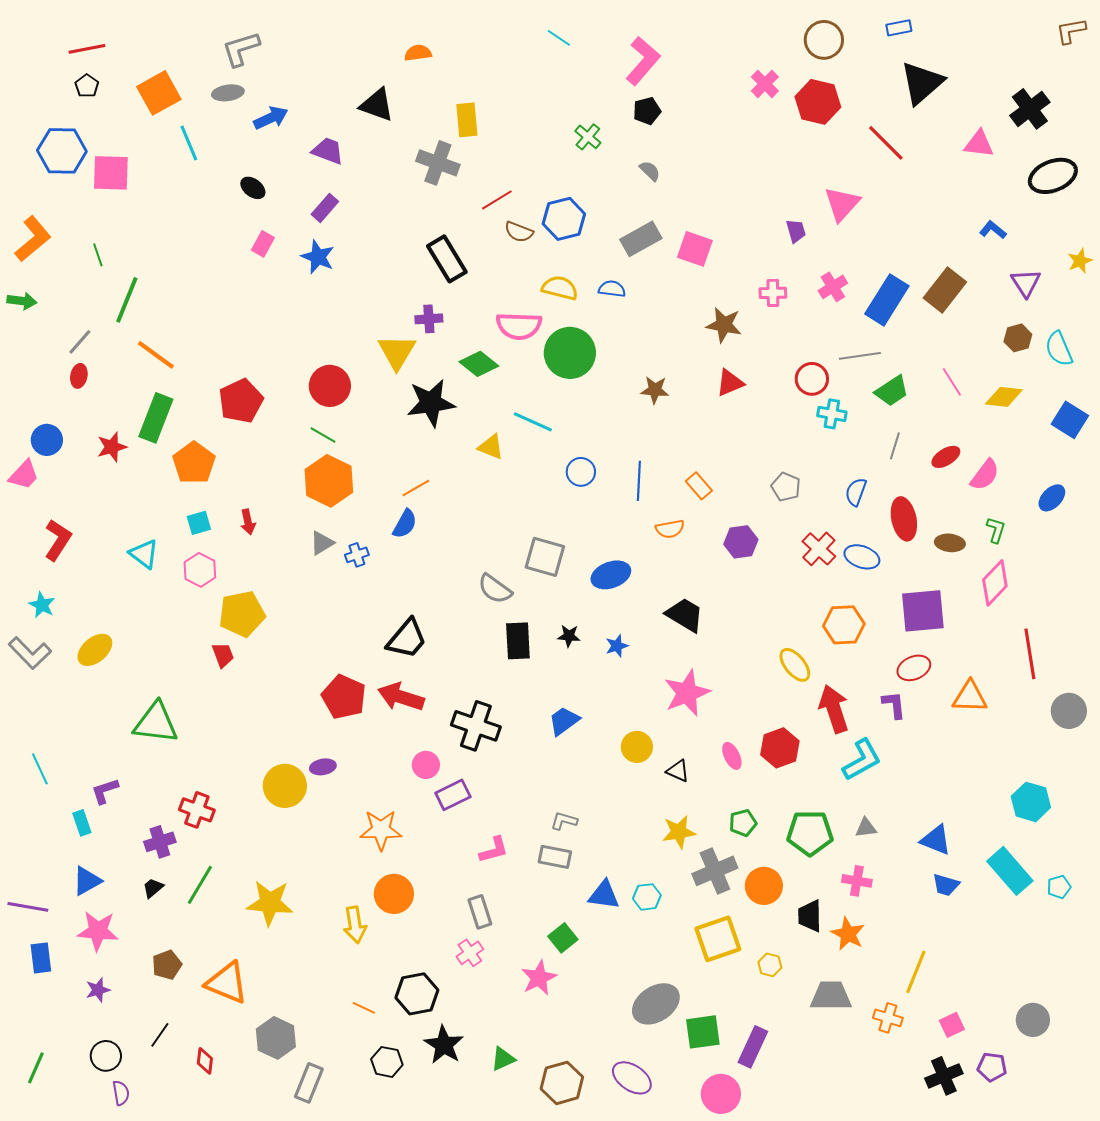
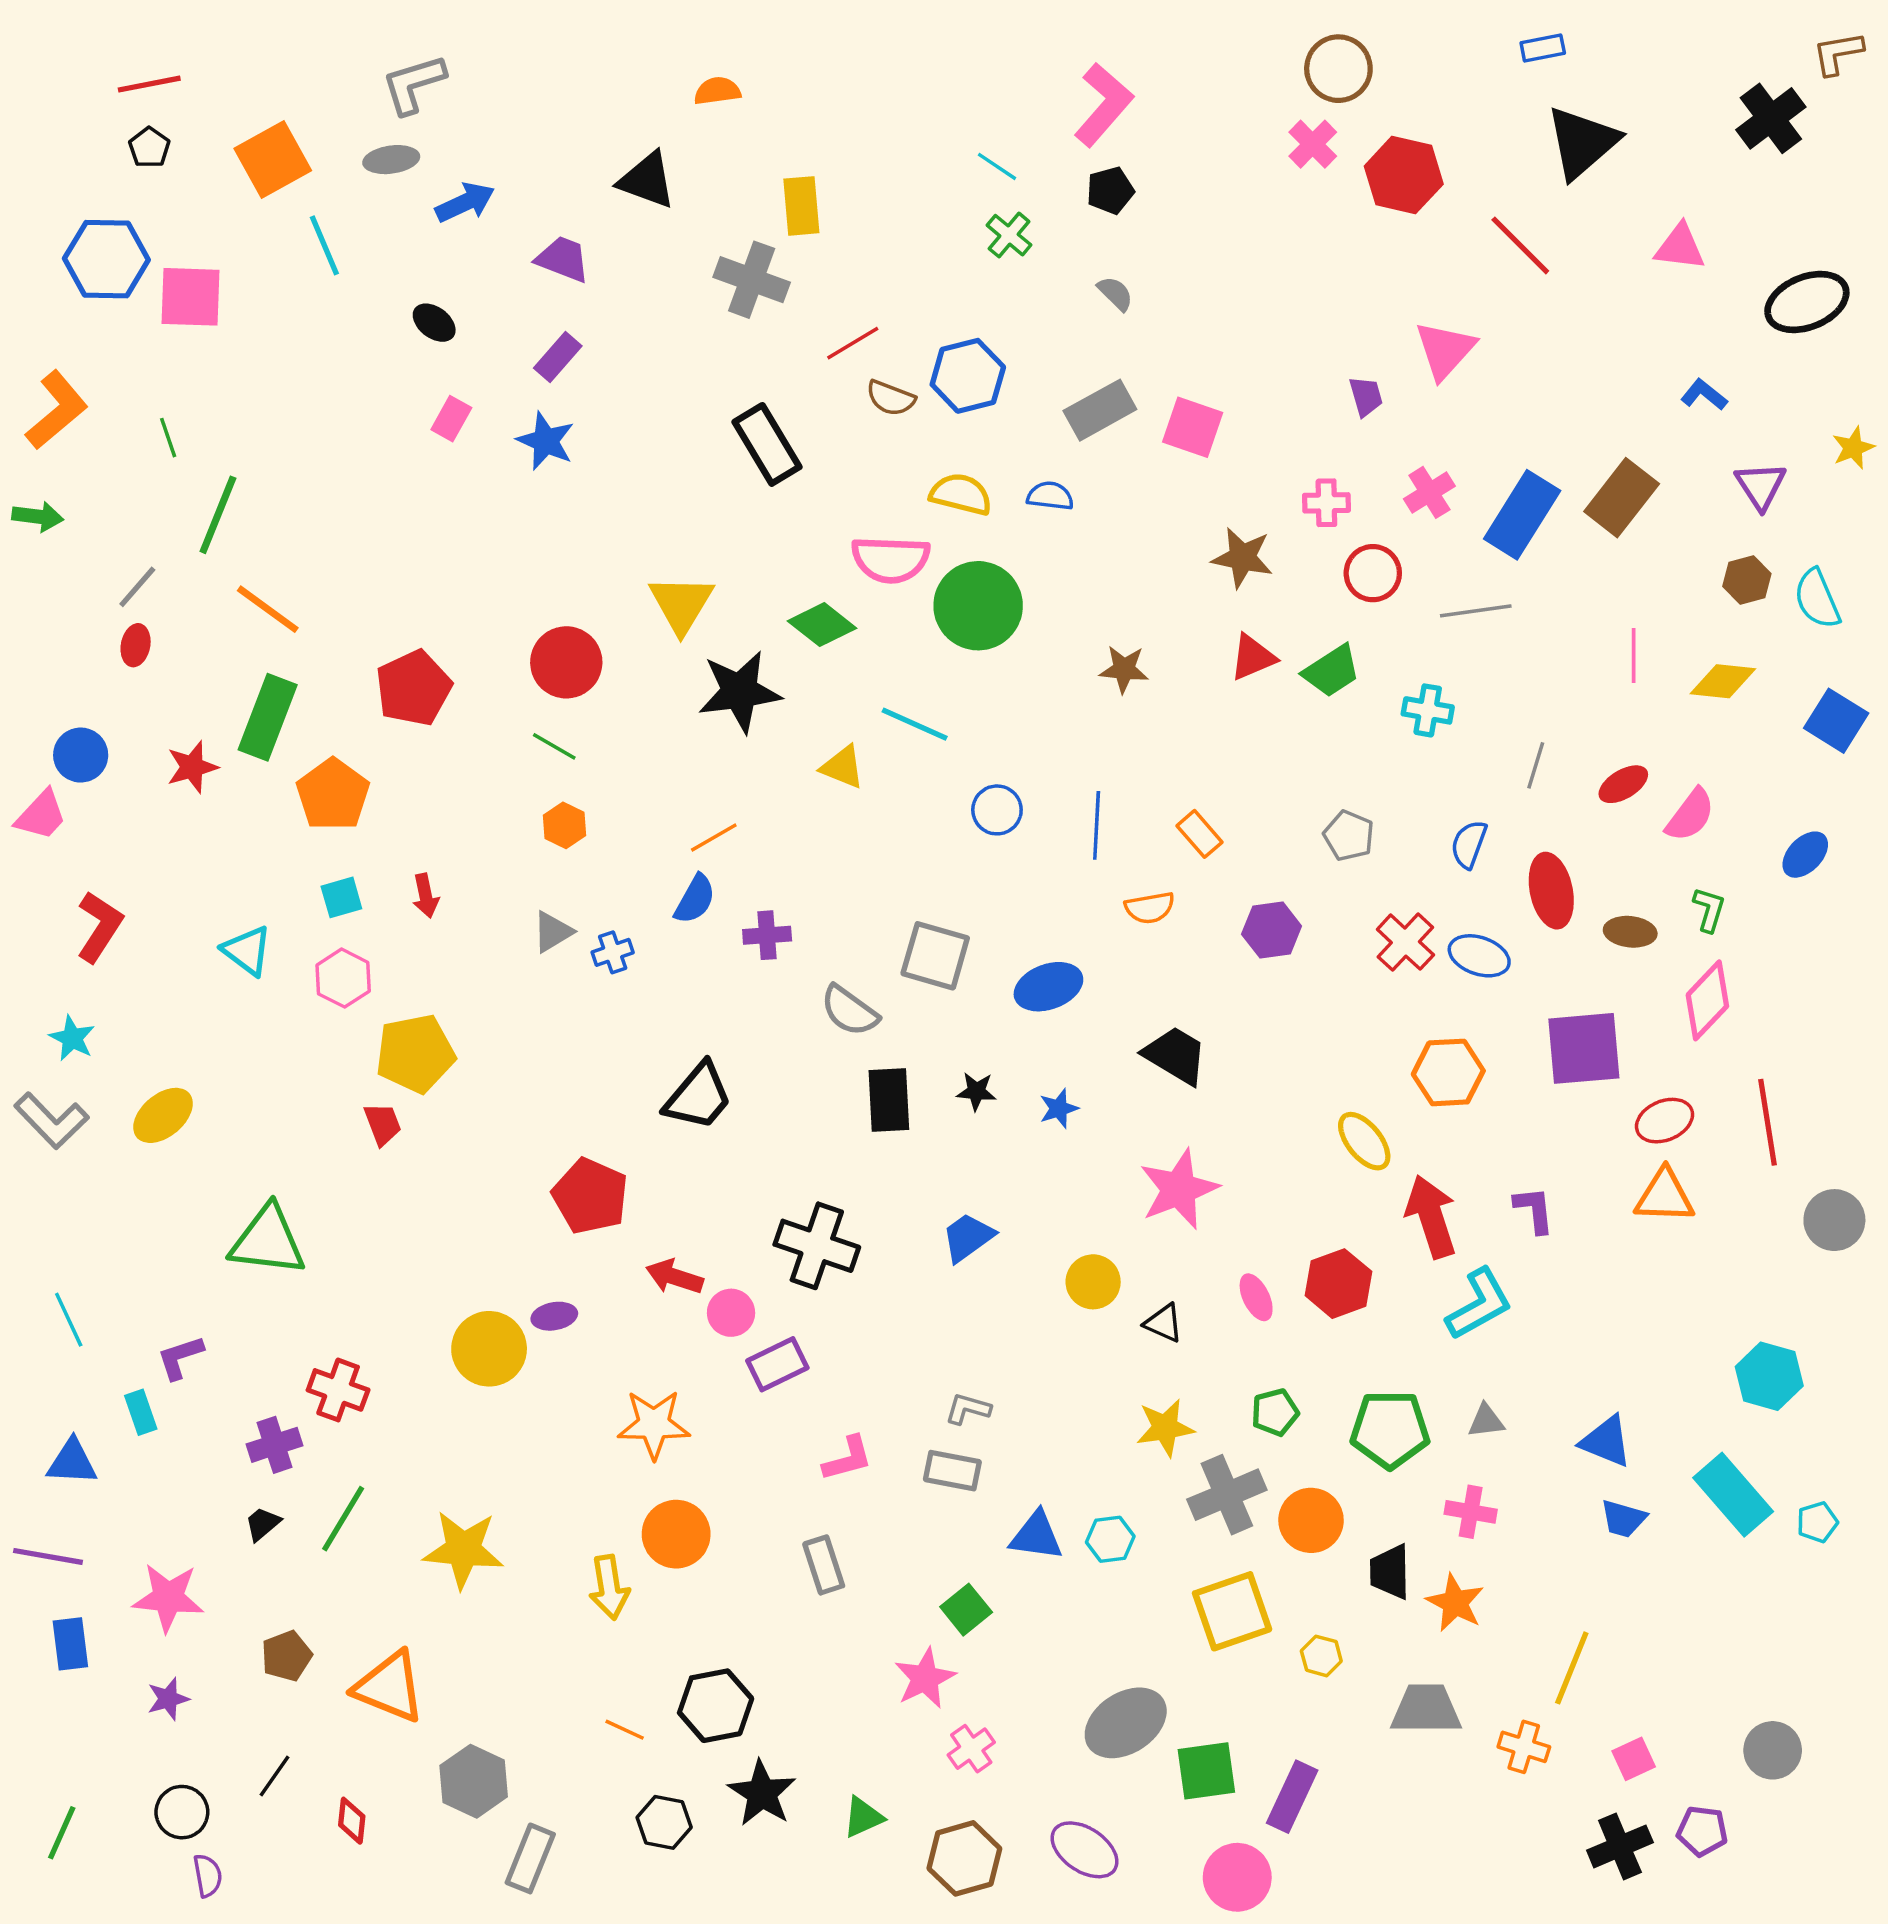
cyan line: (559, 38) -> (997, 166), moved
brown circle: (824, 40) -> (1338, 69), moved
black cross: (1030, 109) -> (1771, 118), moved
purple cross: (429, 319) -> (767, 935), moved
red circle: (812, 379) -> (1373, 573), moved
pink line: (952, 382) -> (1634, 656), turned 32
green trapezoid: (892, 391) -> (1332, 671), moved
orange hexagon: (329, 481) -> (565, 825), size x0.5
red ellipse: (914, 668) -> (1665, 1121), moved
red arrow: (401, 697) -> (674, 1277), moved, size x0.7
blue triangle: (87, 881) -> (72, 1462), moved, turned 32
pink cross: (470, 953) -> (971, 1749), moved

